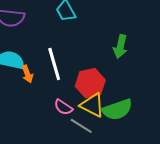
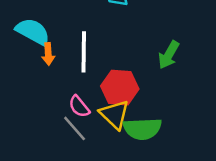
gray line: (81, 126) -> (75, 128), moved

